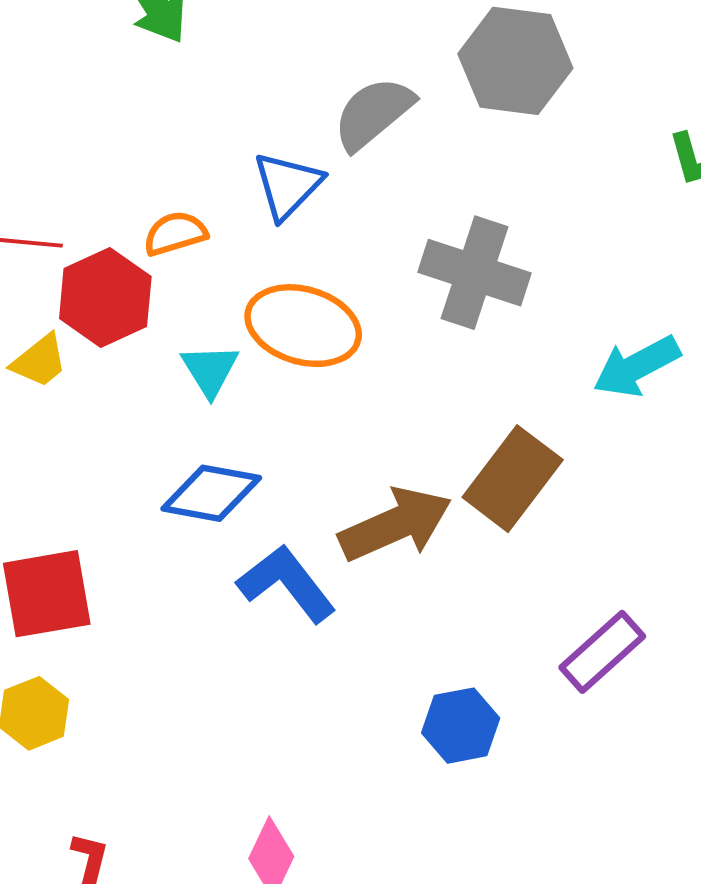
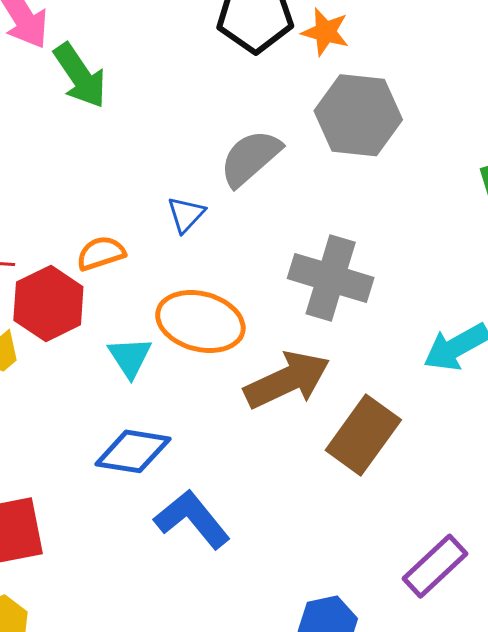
blue triangle: (288, 185) -> (186, 215), size x0.7
brown arrow: (395, 524) -> (287, 380), moved

